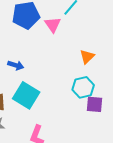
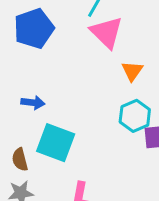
pink triangle: (53, 25) -> (107, 32), moved, size x1.4

